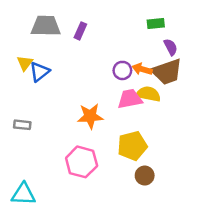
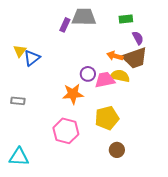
gray trapezoid: (46, 26) -> (84, 17), moved
purple circle: (122, 70) -> (88, 74), moved
brown circle: (145, 176) -> (117, 150), moved

